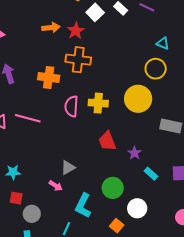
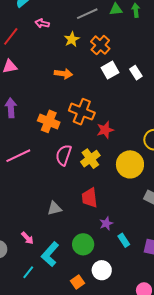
red star: (76, 31) -> (105, 130), moved
yellow cross: (98, 103) -> (90, 159), turned 36
pink line: (28, 118) -> (18, 156), turned -55
purple star: (135, 153) -> (106, 223), moved
gray triangle: (68, 168) -> (54, 208), moved
pink arrow: (56, 186) -> (27, 238), moved

